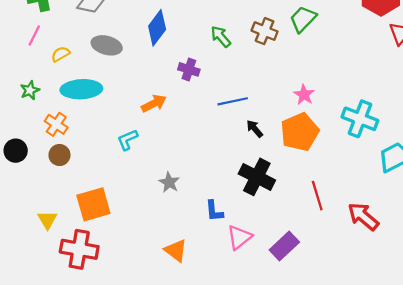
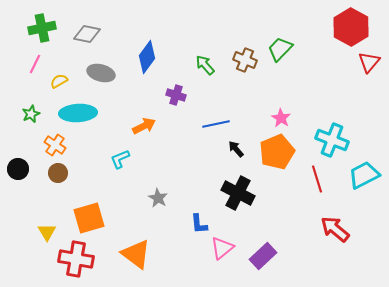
red line: (317, 196) -> (317, 179), moved
orange triangle: (176, 250) -> (136, 254), moved, size x1.4

